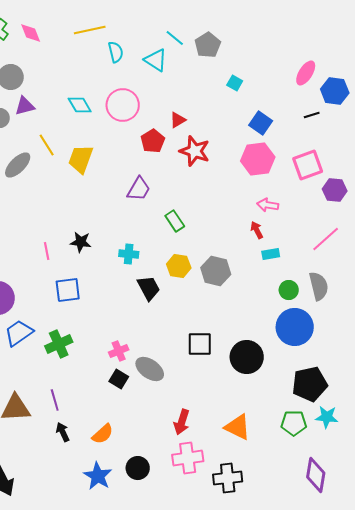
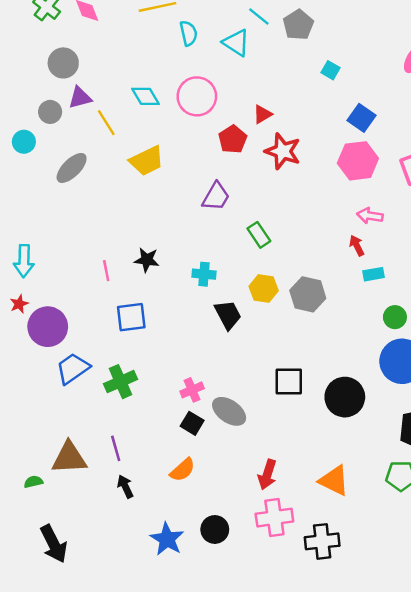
yellow line: (47, 145) -> (106, 123), moved
yellow trapezoid: (81, 159) -> (147, 161), turned -136
orange semicircle: (103, 434) -> (183, 470), moved

